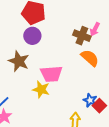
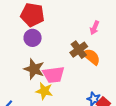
brown cross: (82, 36) -> (79, 50), moved, turned 36
brown star: (19, 61) -> (34, 69), moved

